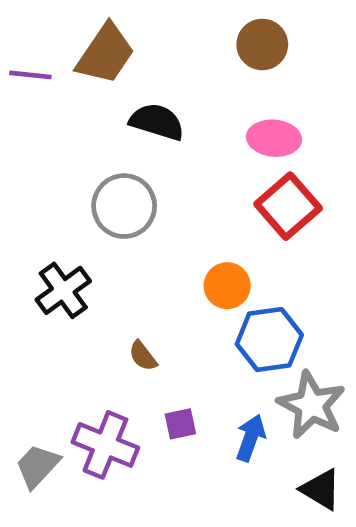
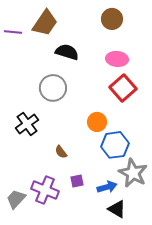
blue arrow: (251, 438) -> (107, 187), turned 54
black triangle: (321, 489) -> (117, 209), moved

